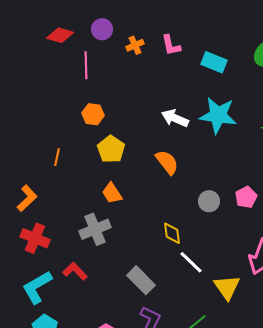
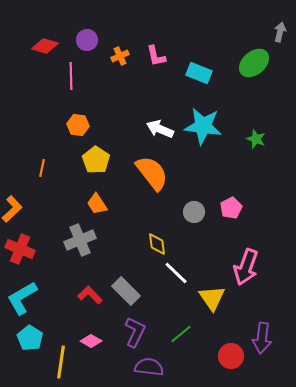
orange semicircle: (167, 162) -> (152, 173), size x1.4
red L-shape: (75, 271) -> (90, 295), moved

